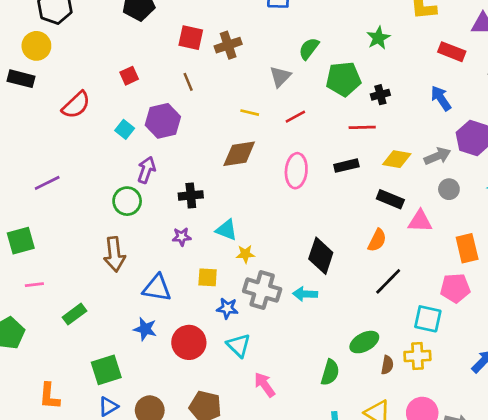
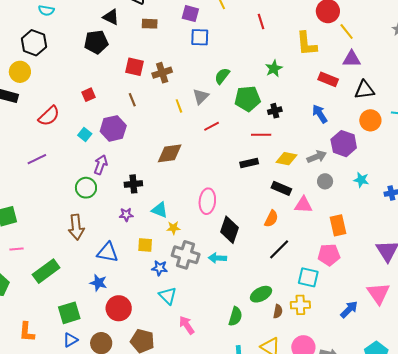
yellow line: (250, 113) -> (179, 106), moved, turned 56
pink ellipse: (296, 171) -> (207, 201), moved
purple line: (47, 183) -> (37, 159), moved
green rectangle: (74, 314) -> (46, 271), size x1.5
red circle: (189, 342) -> (119, 308), moved

